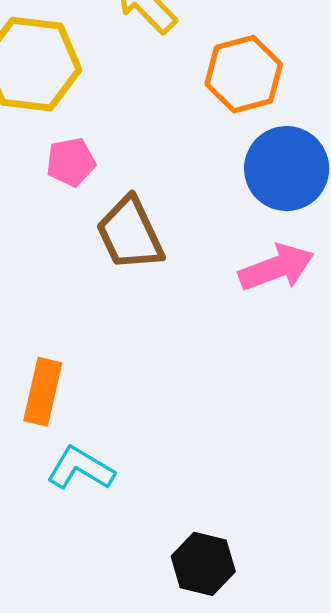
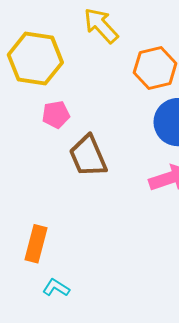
cyan L-shape: (81, 468) -> (56, 288), size x0.7

